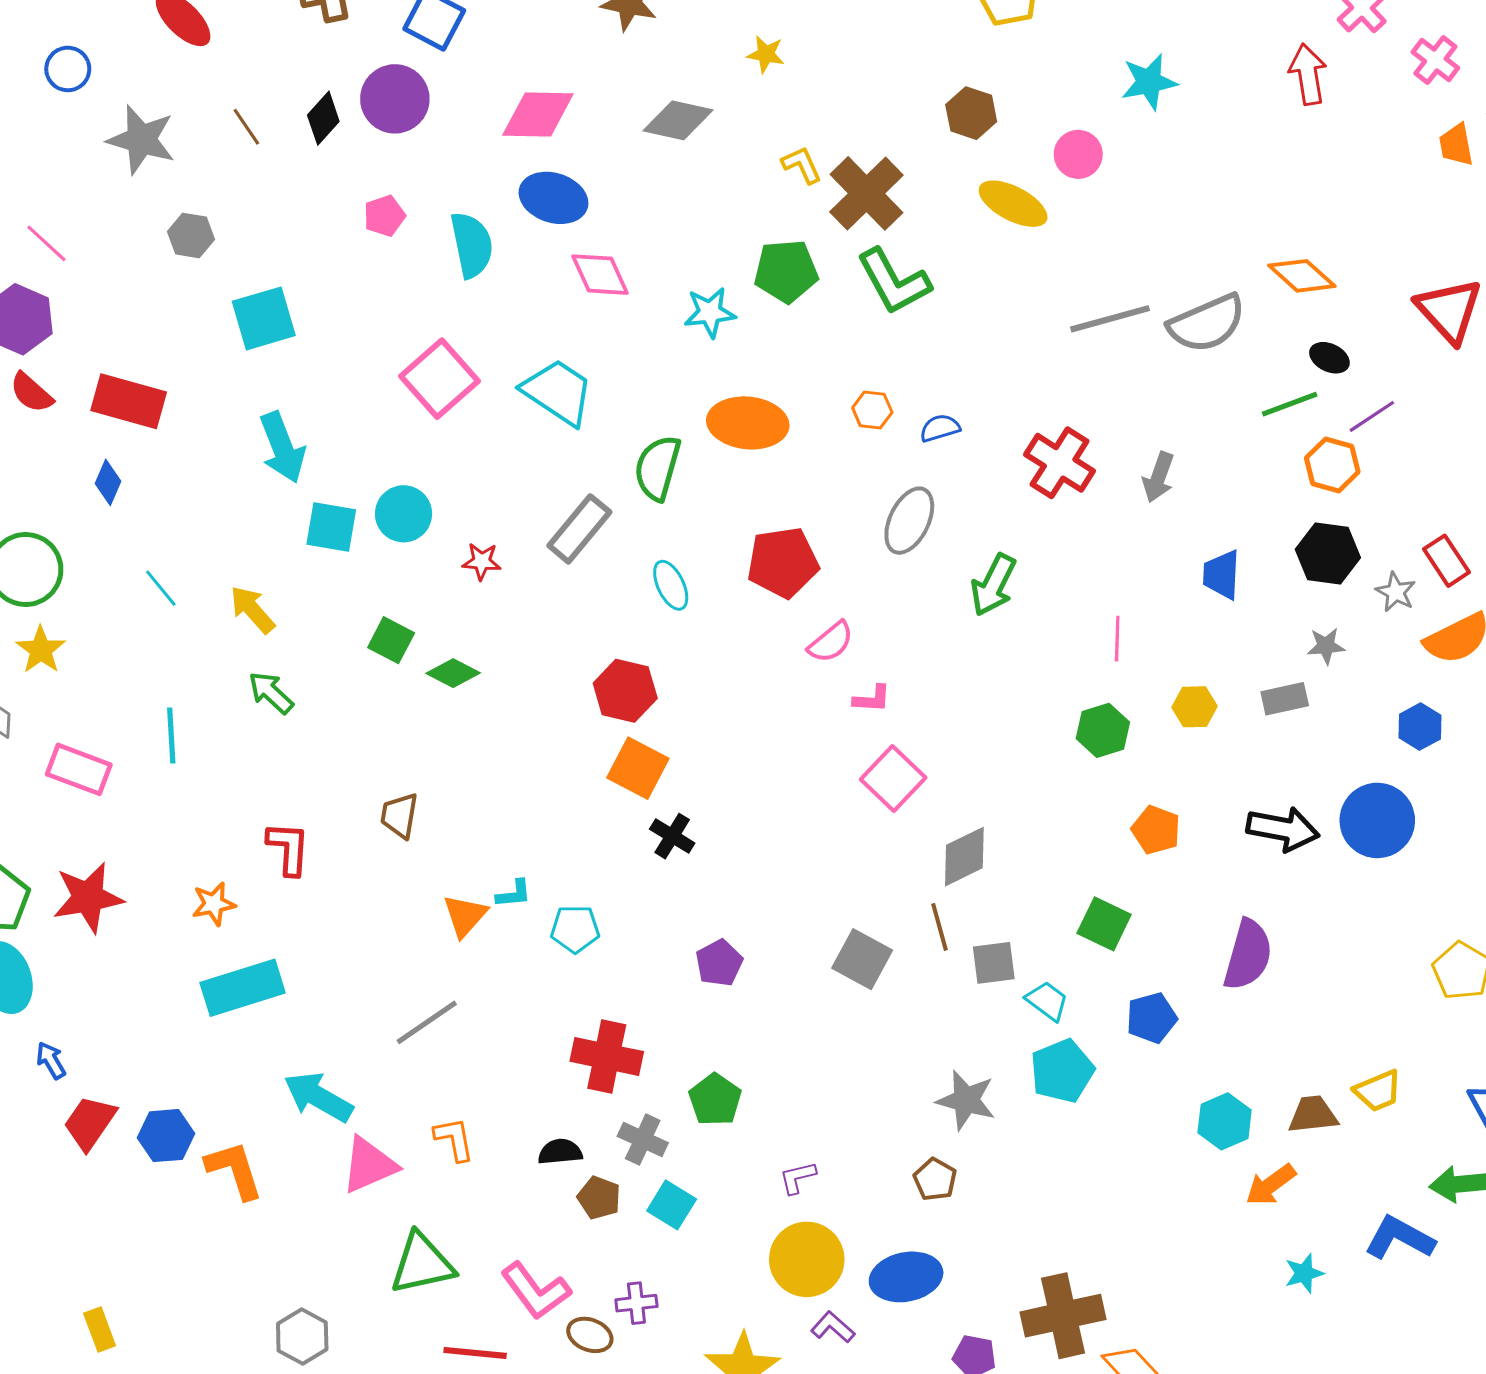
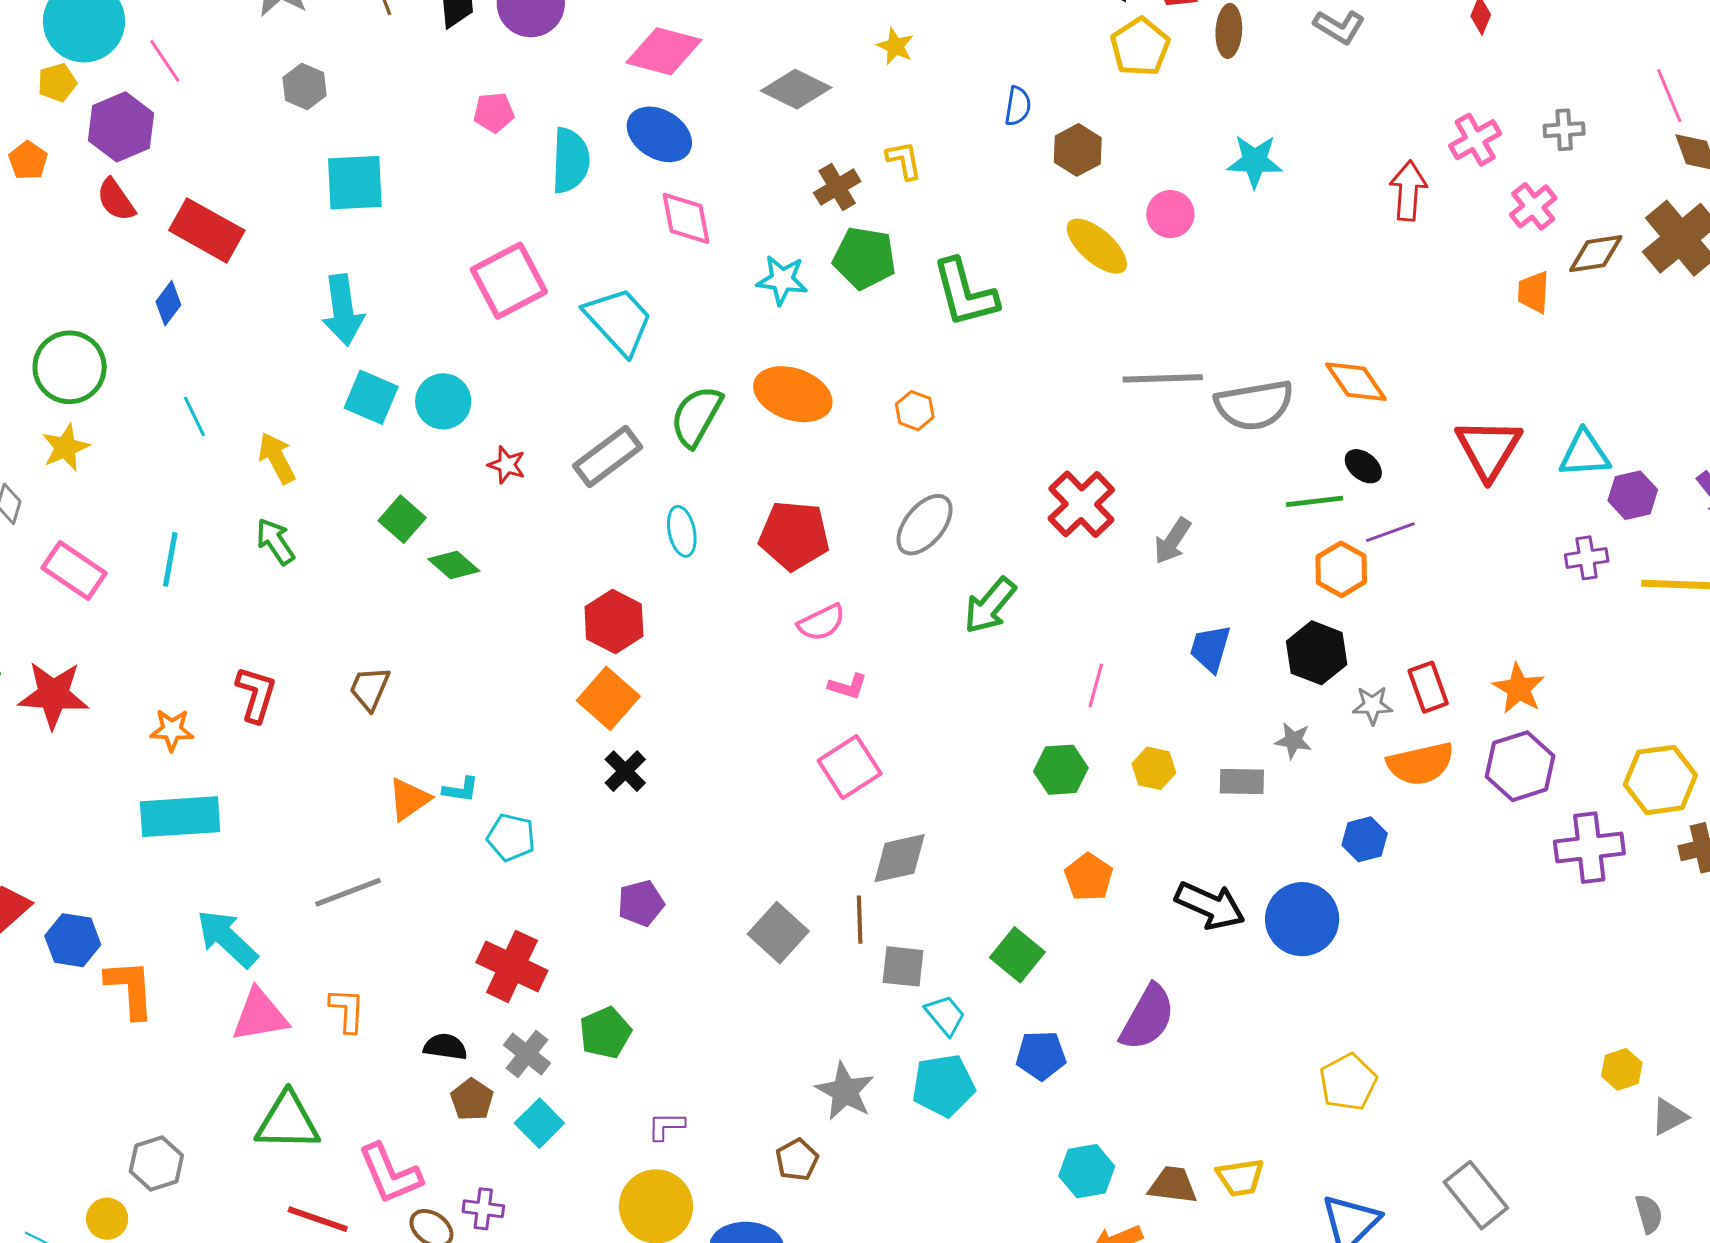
brown cross: (866, 193) -> (837, 187), moved, size x0.6
blue semicircle: (940, 428) -> (1018, 106), moved, turned 102
gray star: (1396, 592) -> (1372, 705), turned 30

